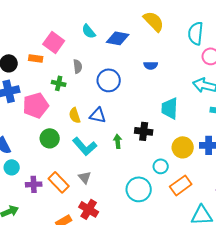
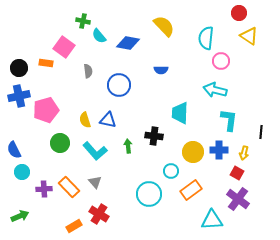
green cross: (59, 83) -> (83, 21), moved

